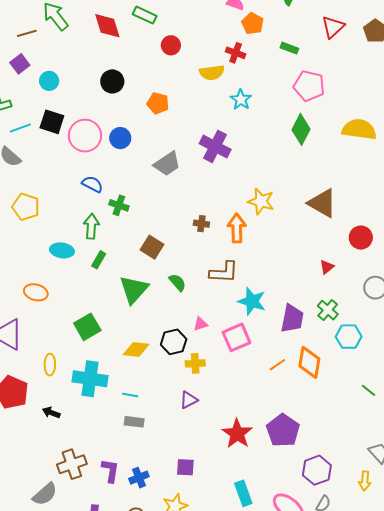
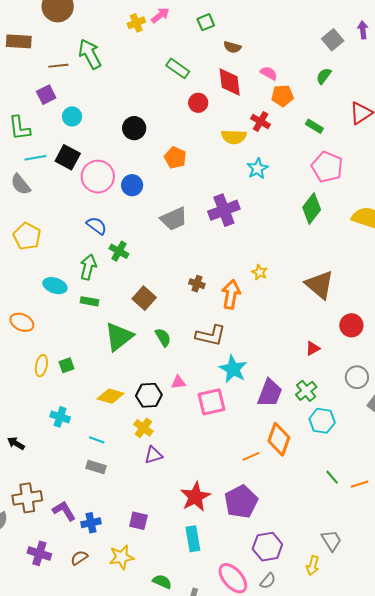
orange pentagon: (253, 24) -> (282, 96), turned 30
red diamond: (107, 26) -> (230, 82), moved
purple cross: (215, 146) -> (224, 210), turned 32
yellow star: (261, 201) -> (260, 272), size x0.6
green rectangle: (99, 260) -> (89, 301), turned 60
green square: (87, 327) -> (67, 365), size x0.6
yellow cross: (195, 363) -> (143, 428), moved, turned 30
yellow ellipse: (50, 365) -> (41, 366), moved
orange line: (277, 365) -> (251, 456), moved
cyan cross: (90, 379) -> (60, 417), size x0.6
purple L-shape: (110, 471) -> (64, 511), turned -50
cyan rectangle: (243, 493) -> (193, 539), moved

